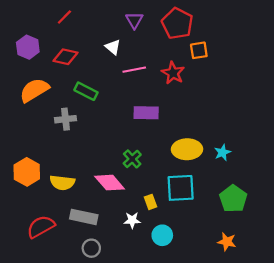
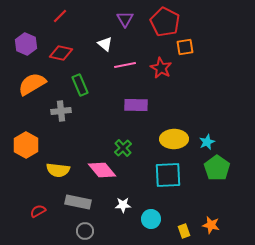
green rectangle: (86, 91) -> (80, 85), turned 40
orange hexagon: (27, 172) -> (26, 145), moved
green pentagon: (233, 199) -> (217, 168), moved
yellow rectangle: (150, 202) -> (184, 231), moved
red semicircle: (41, 227) -> (38, 211), size x0.6

